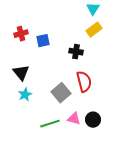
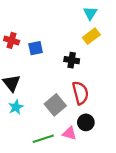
red cross: (21, 34) -> (12, 40), turned 32
black circle: (93, 120) -> (86, 122), moved

